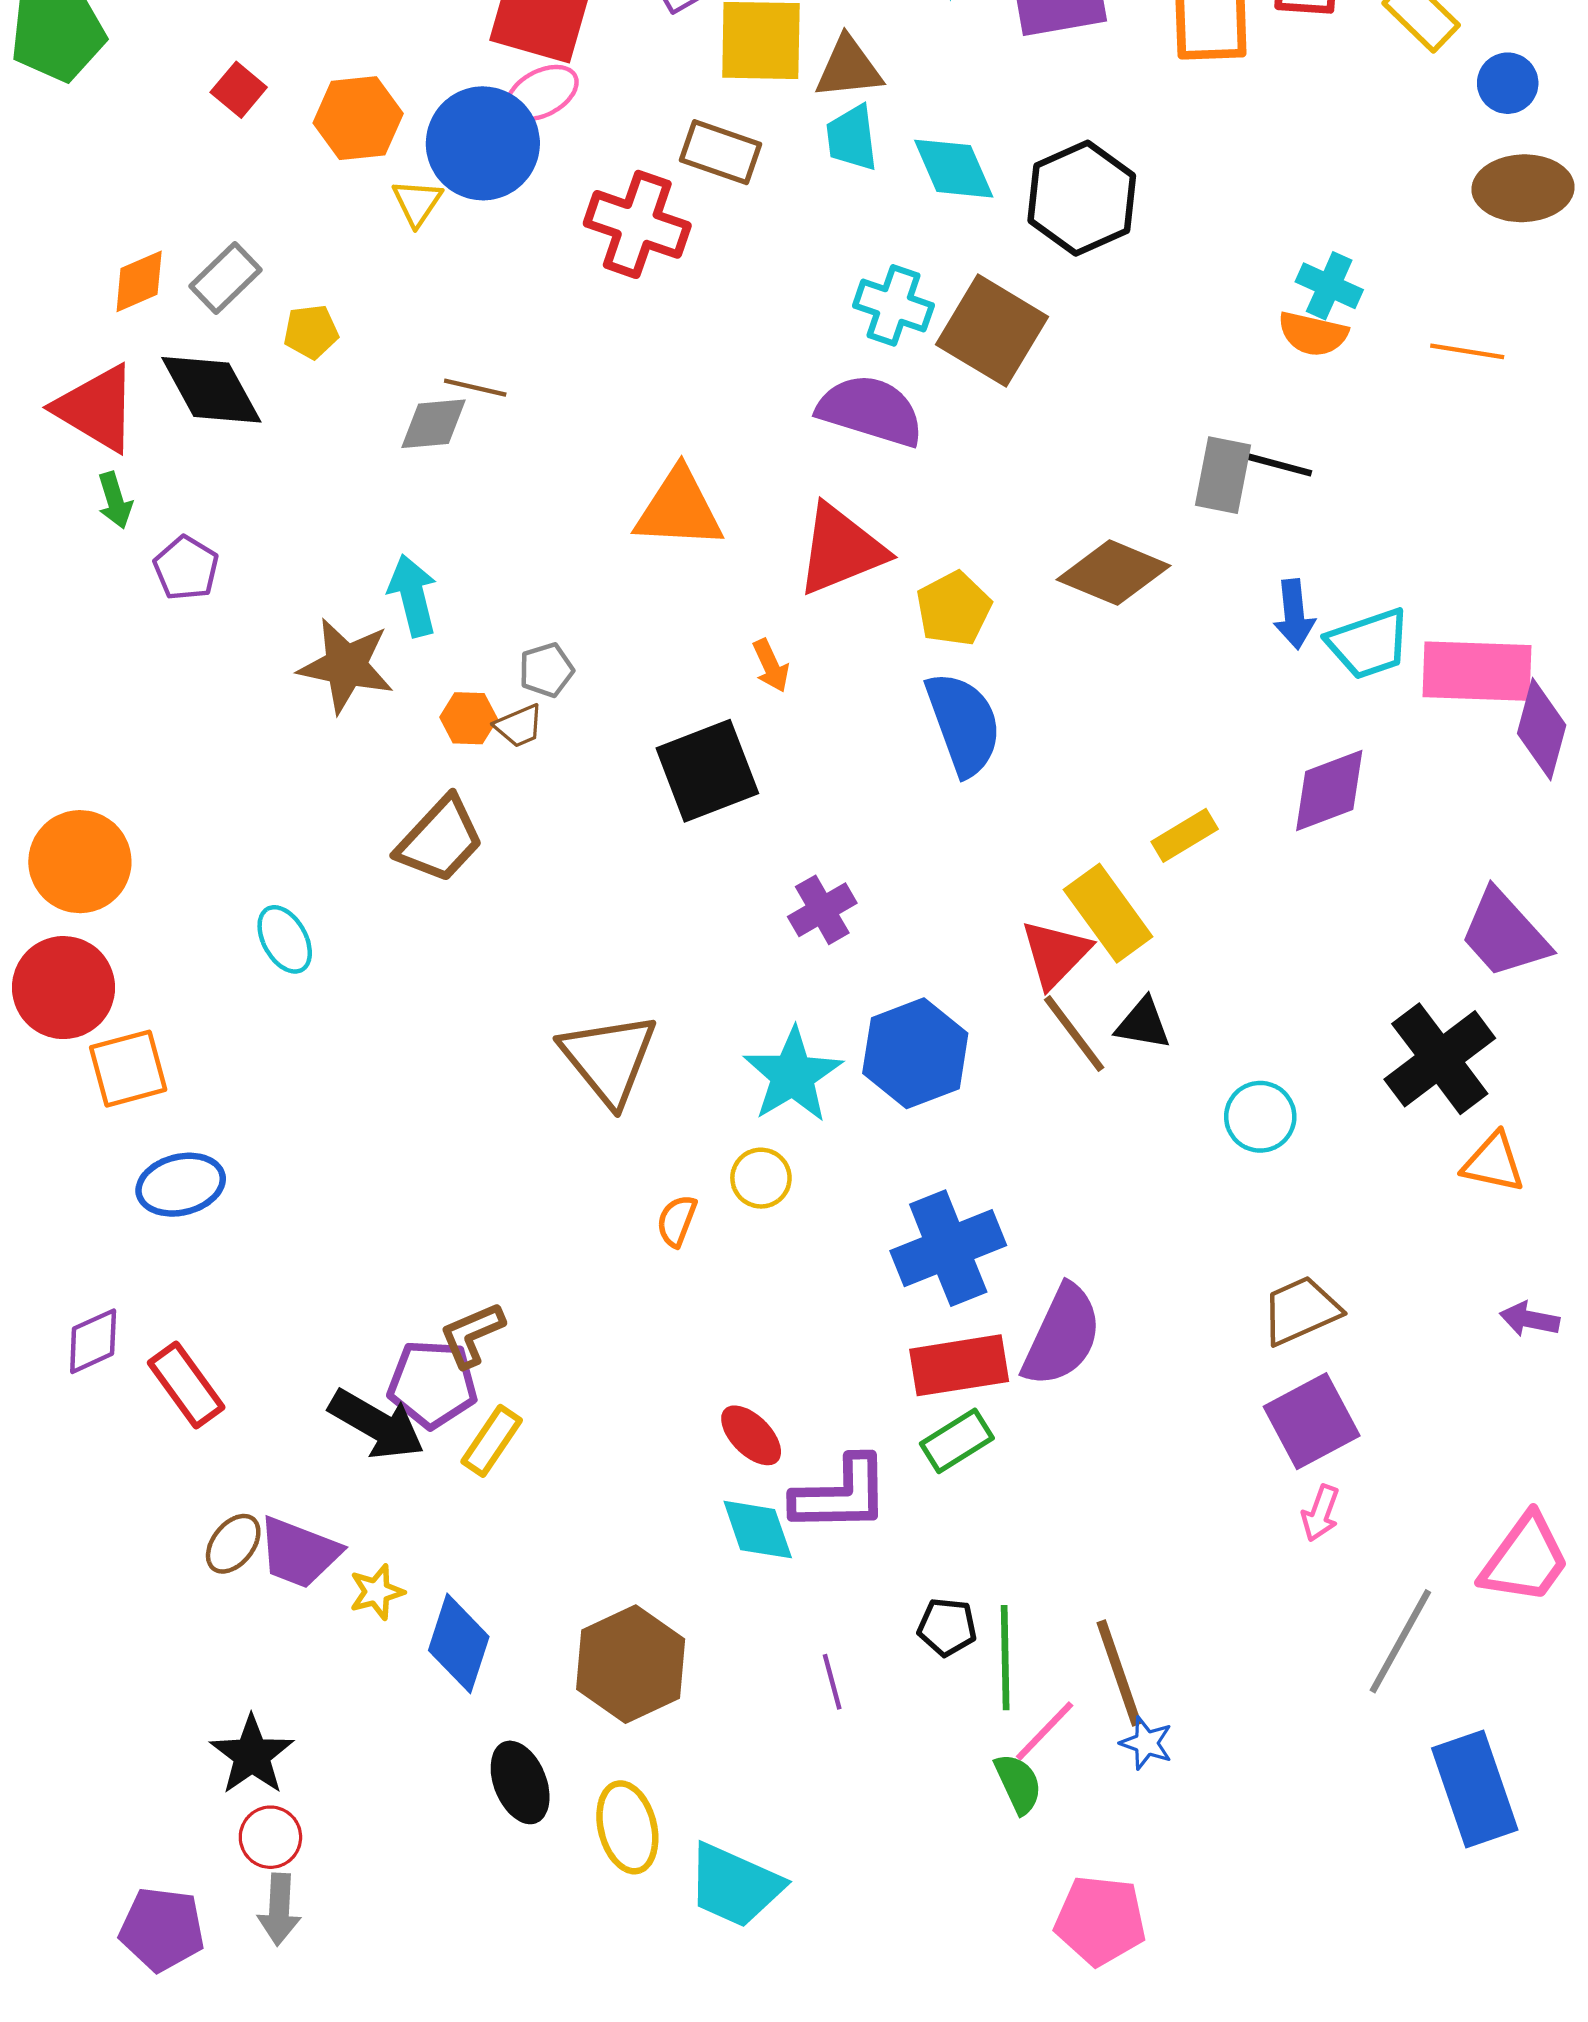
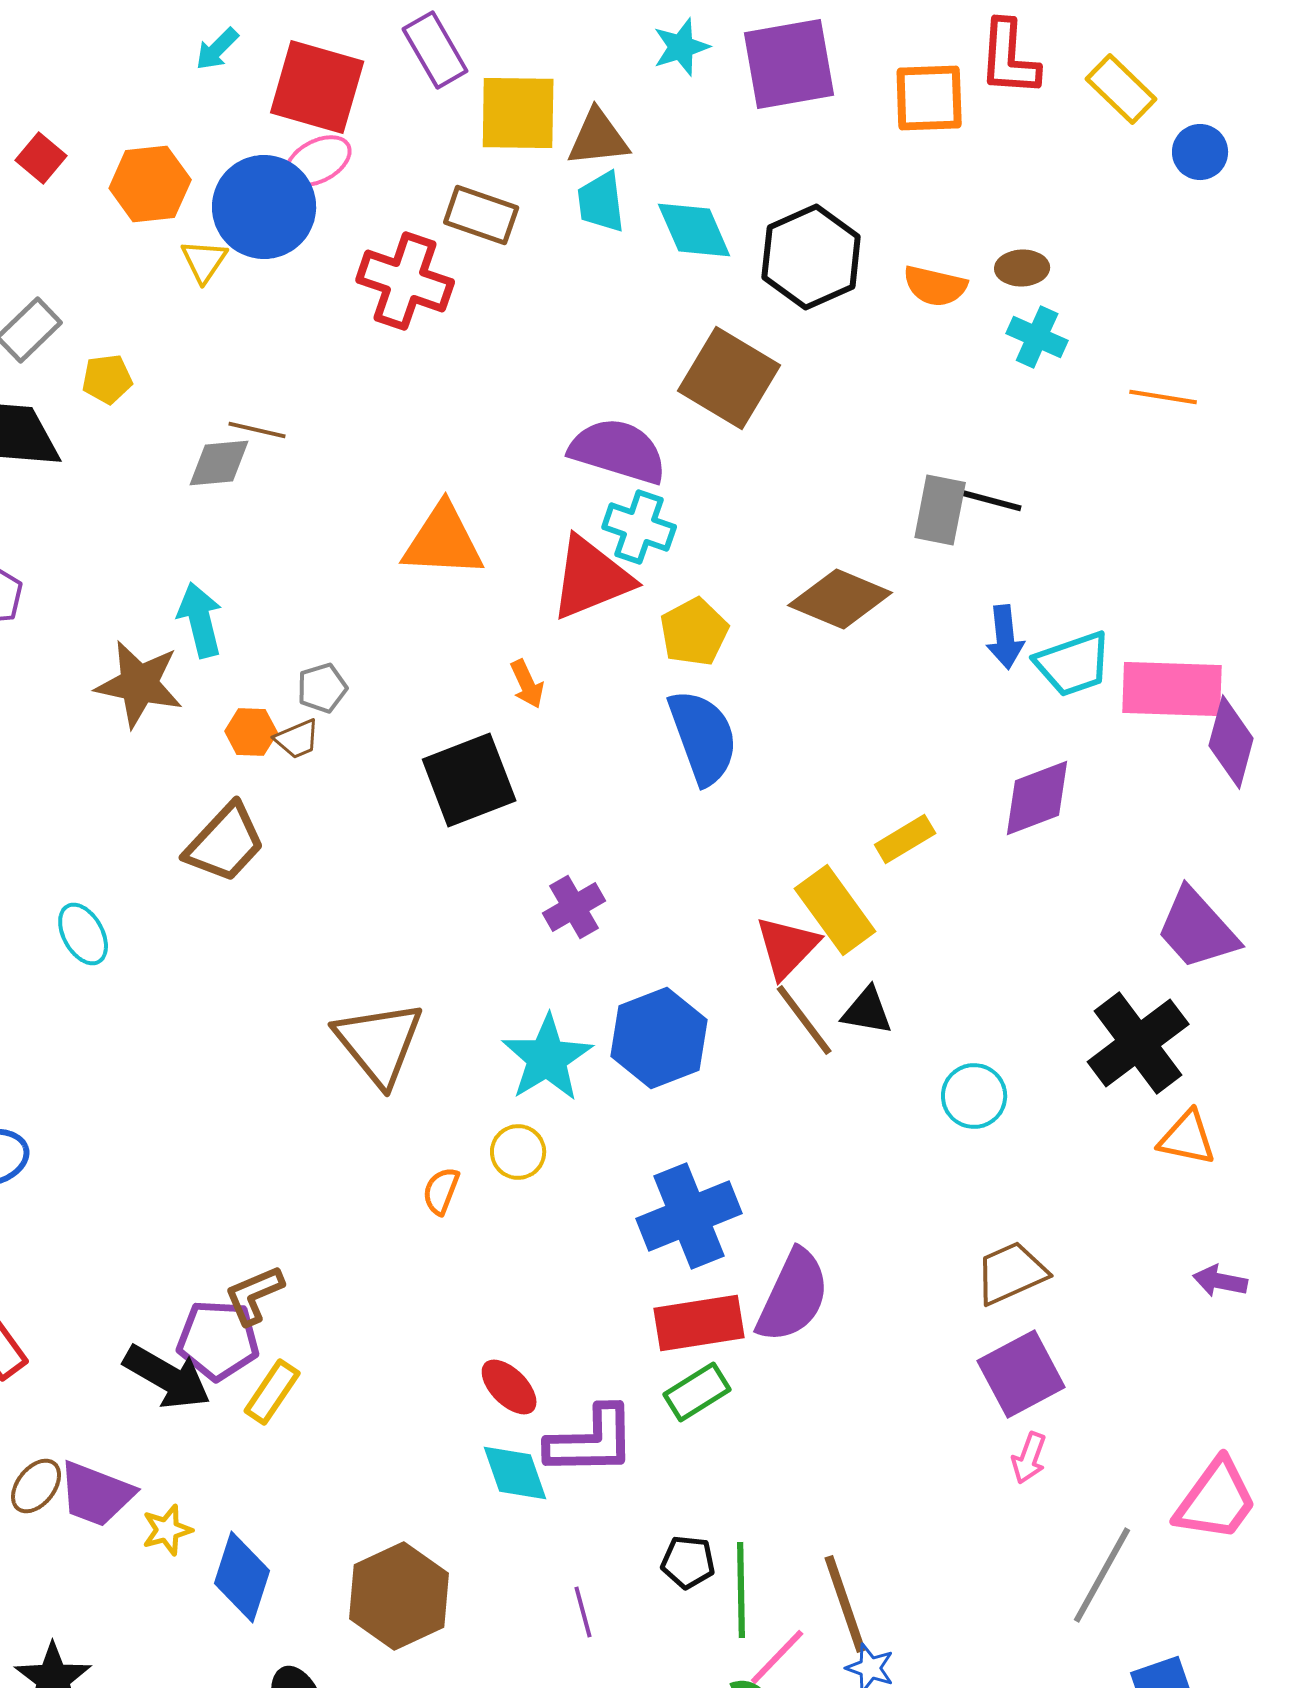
brown ellipse: (1523, 188) -> (1022, 268), moved, size x0.6
cyan cross: (893, 305) -> (639, 527), moved
orange semicircle: (1313, 334) -> (935, 286), moved

